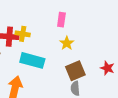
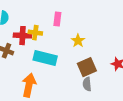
pink rectangle: (61, 20) -> (57, 19), moved

